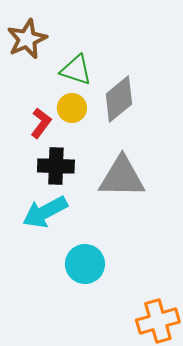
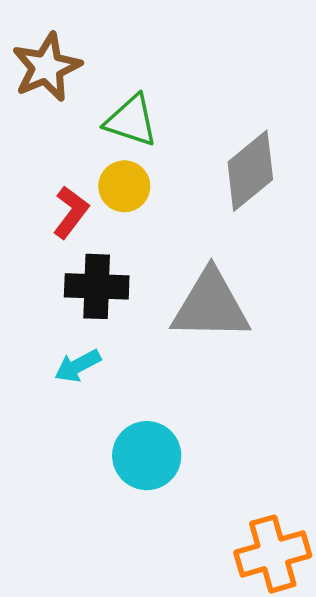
gray diamond: (119, 99) -> (250, 171), moved
cyan arrow: (45, 212) -> (78, 366), size x0.6

